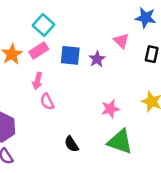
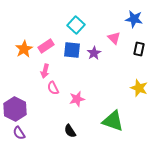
cyan square: (43, 25) -> (76, 25), moved
pink star: (110, 109) -> (77, 99), moved
black semicircle: (71, 144) -> (70, 131), moved

